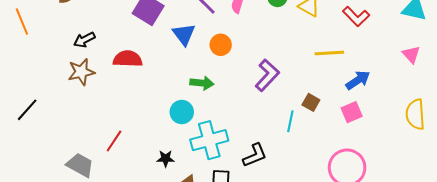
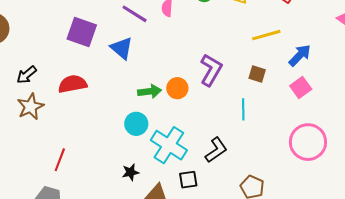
orange circle: (221, 45) -> (177, 88), moved
brown square: (311, 102) -> (257, 74), moved
cyan cross: (209, 140) -> (169, 145), turned -30
red line: (114, 141) -> (60, 160), moved

